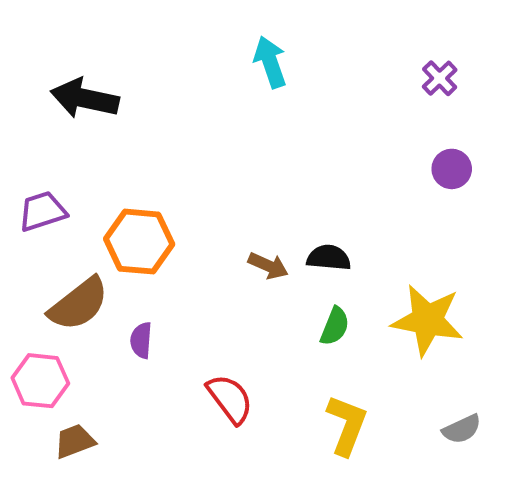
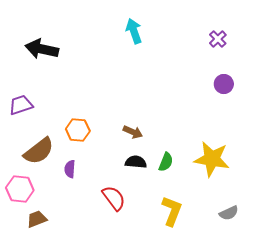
orange hexagon: (139, 242) -> (78, 130), moved, size x0.7
black semicircle: (329, 258) -> (136, 162), moved

